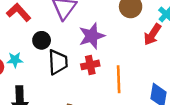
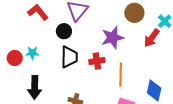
purple star: (92, 36) -> (113, 38), moved
black circle: (42, 40) -> (64, 31), moved

